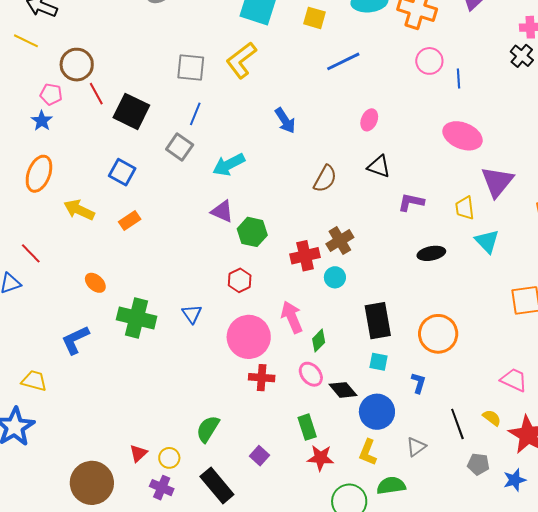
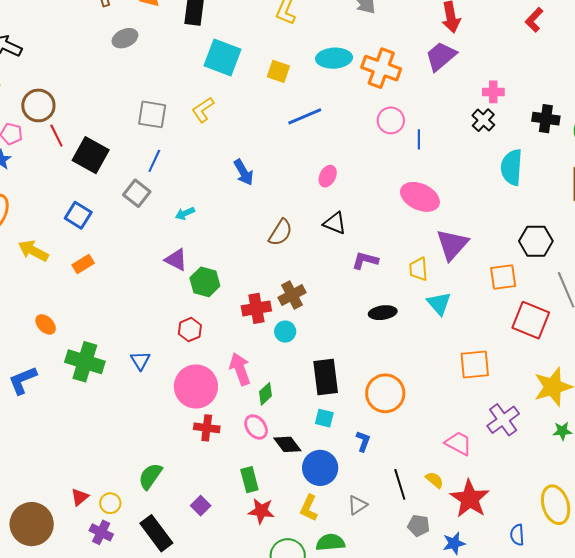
yellow L-shape: (241, 60) -> (203, 110), size x0.7
cyan arrow: (229, 165) -> (185, 213), size x0.6

